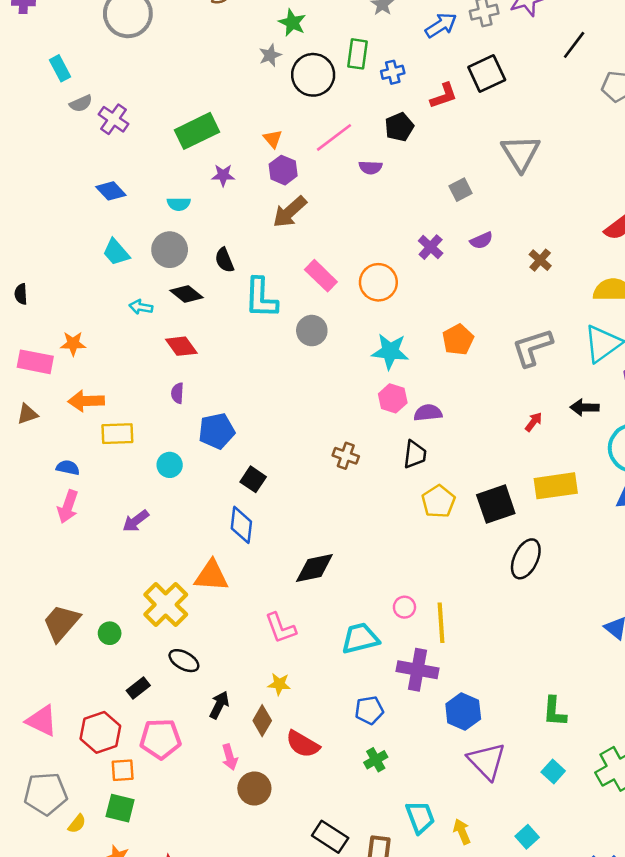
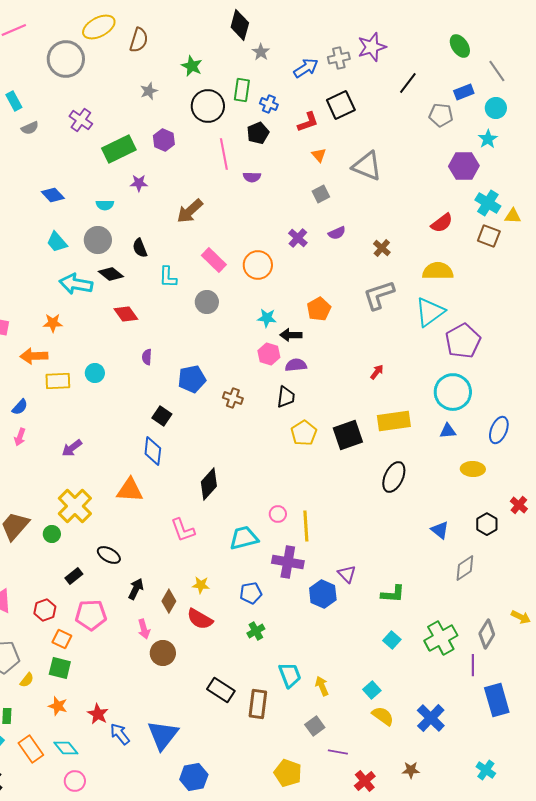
gray star: (270, 55) -> (149, 91), moved
blue cross: (393, 72) -> (269, 104), turned 36
purple cross: (114, 119) -> (81, 120), moved
black pentagon: (399, 127) -> (258, 133), moved
pink line: (334, 137) -> (224, 154), turned -64
orange triangle: (273, 139) -> (319, 155), moved
gray triangle: (521, 153) -> (367, 166), turned -36
purple hexagon: (283, 170) -> (164, 140), moved
cyan L-shape: (261, 298) -> (168, 277), size x0.7
cyan arrow: (141, 307) -> (76, 284), size x1.8
orange star: (73, 344) -> (53, 323), moved
red diamond: (181, 346) -> (126, 314), moved
gray L-shape: (532, 347) -> (379, 295), moved
cyan star: (390, 351) -> (267, 318), size x0.7
purple semicircle: (177, 393) -> (147, 357), moved
black arrow: (585, 408) -> (291, 335), moved
blue pentagon: (217, 431) -> (192, 379), moved
cyan circle: (170, 465) -> (95, 373), moved
blue semicircle: (68, 468) -> (20, 407), turned 120
pink arrow: (68, 507) -> (20, 437), size x0.7
black ellipse: (526, 559) -> (394, 477), moved
black diamond: (314, 568) -> (209, 484), turned -36
yellow cross: (166, 605) -> (75, 506), moved
yellow star: (279, 684) -> (201, 585), moved
green L-shape: (554, 712) -> (393, 594), turned -90
red hexagon: (100, 732) -> (45, 610), size x0.7
purple triangle: (487, 761) -> (347, 574), moved, size x0.6
orange square: (123, 770) -> (62, 639), turned 30

